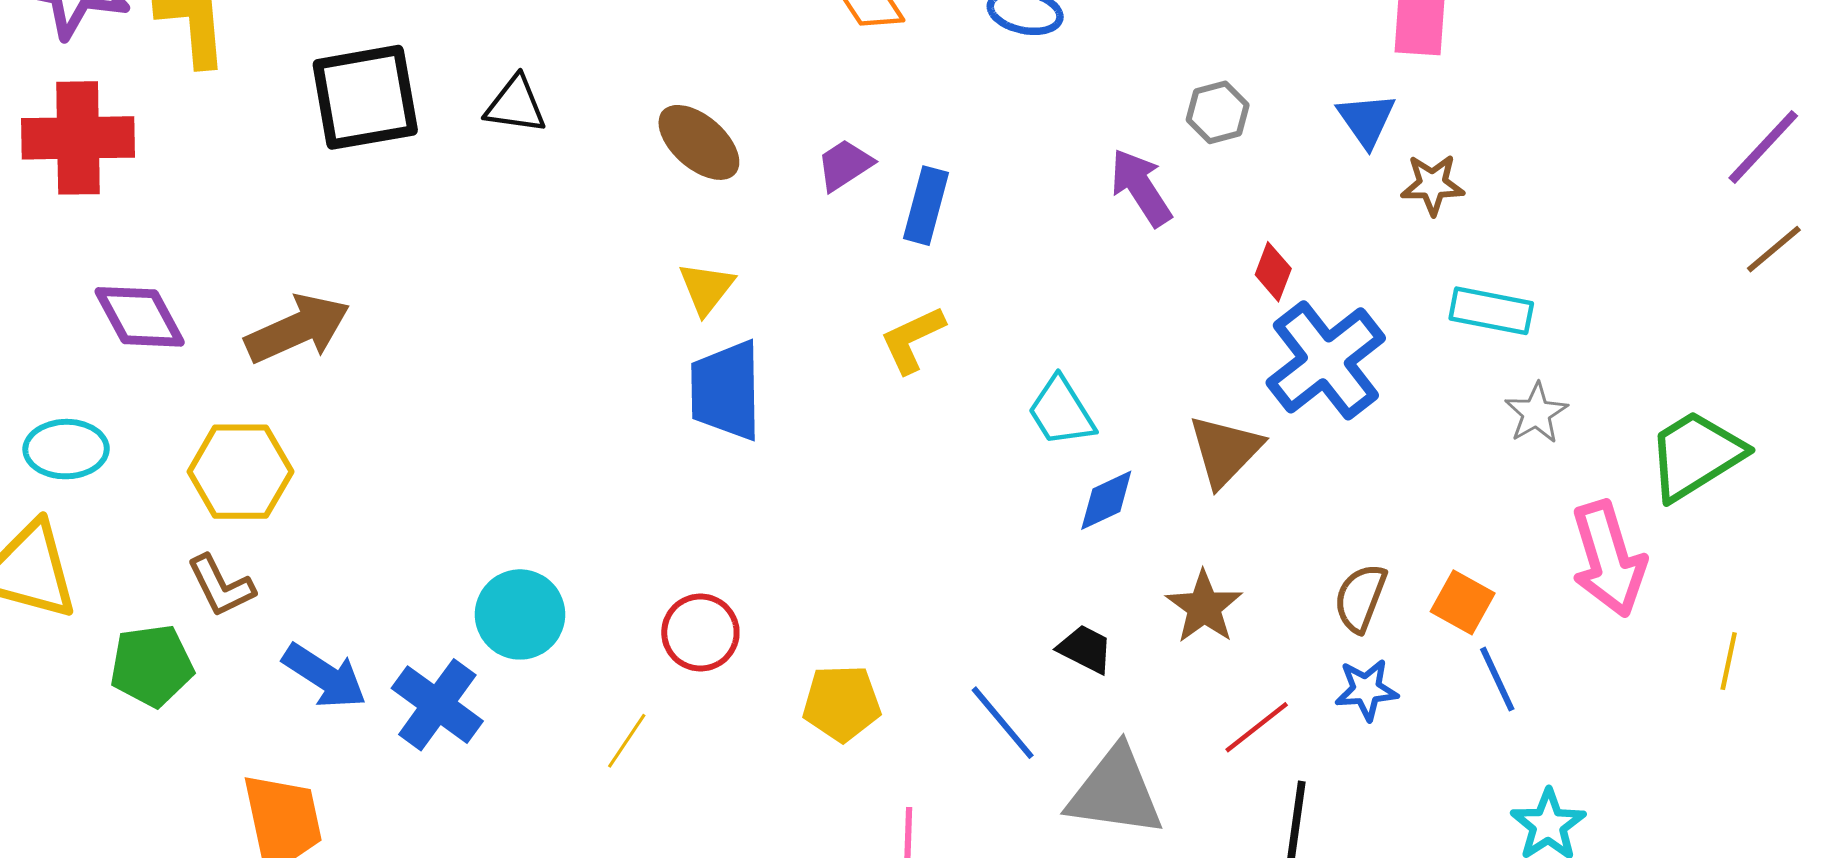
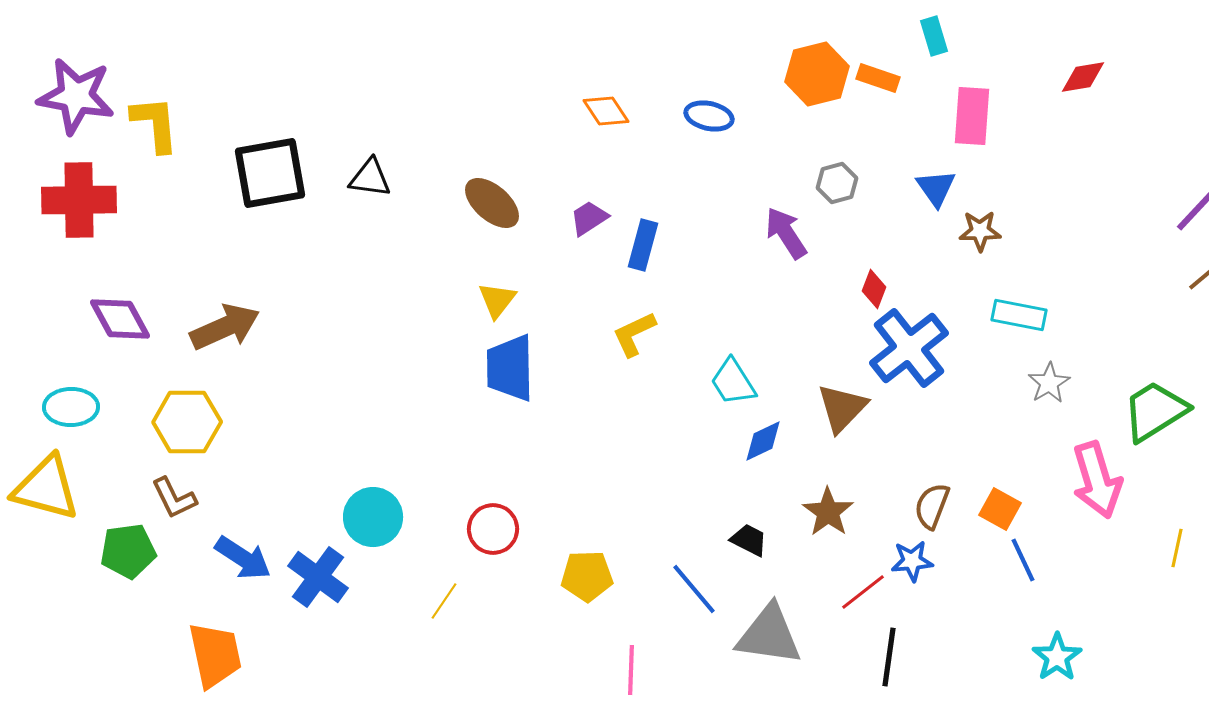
blue star: (1366, 690) -> (912, 561), moved

